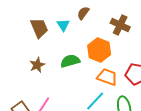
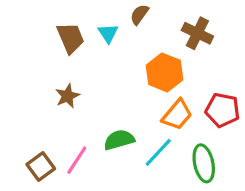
green semicircle: (70, 61) -> (119, 140), moved
orange trapezoid: (107, 77) -> (177, 115), turned 110

